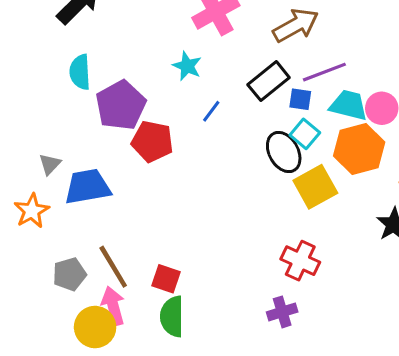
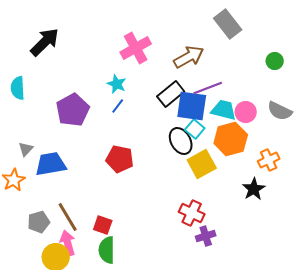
cyan semicircle: (80, 72) -> (18, 88), moved
blue square: (300, 99) -> (192, 106), size x2.0
blue line: (211, 111) -> (118, 106), moved
red pentagon: (152, 141) -> (120, 159), moved
purple cross: (282, 312) -> (206, 236), moved

